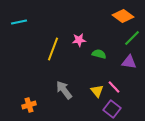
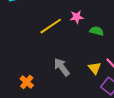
yellow line: (53, 49) -> (51, 26), turned 35
orange cross: (29, 105) -> (27, 82), turned -32

